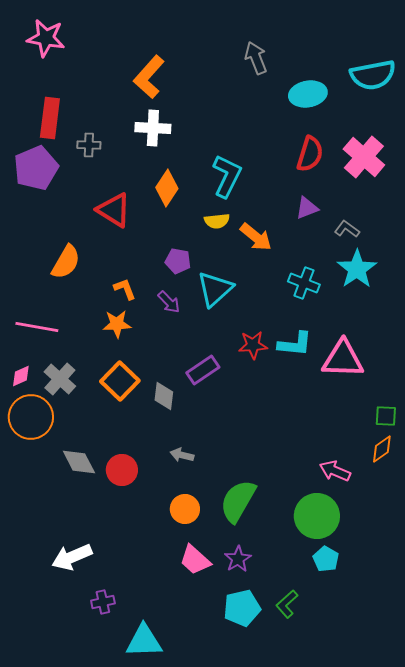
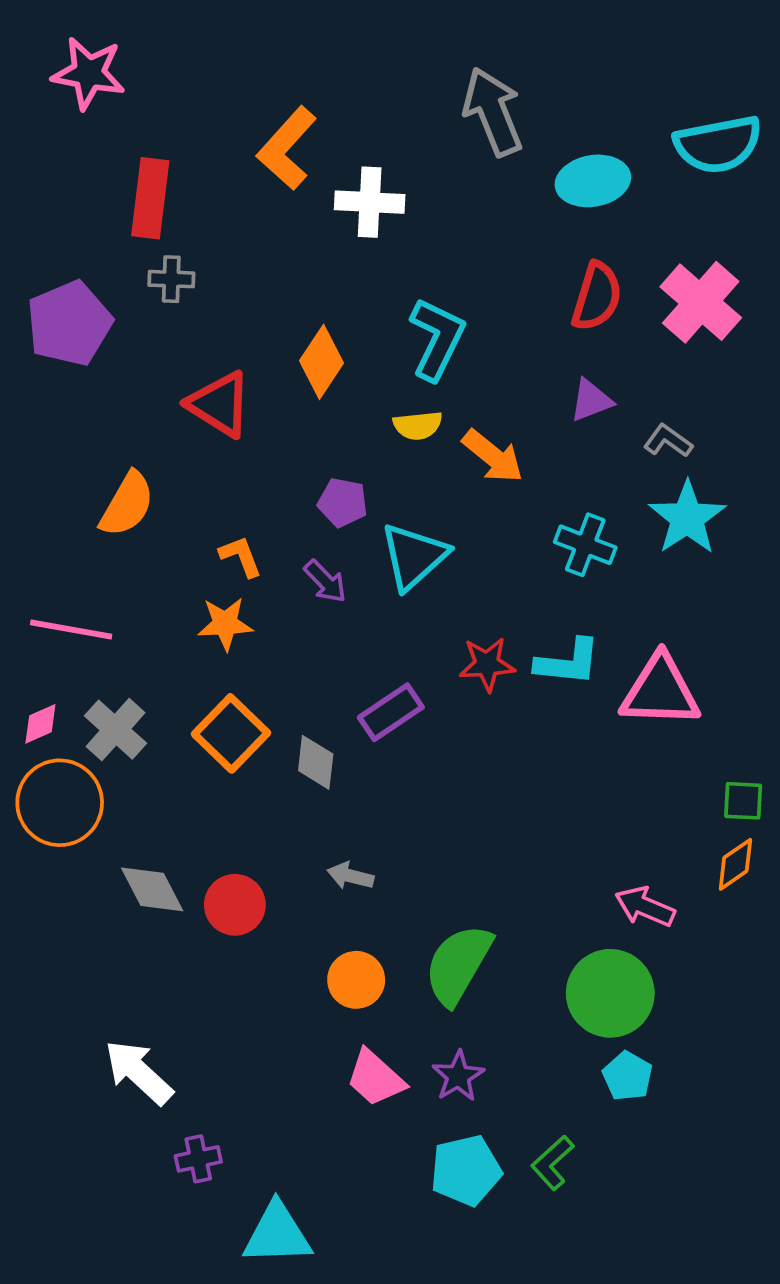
gray arrow: (256, 58) -> (493, 112), size x1.4
red rectangle: (50, 118) -> (150, 198), moved
white cross: (153, 128) -> (370, 202), moved
white arrow: (72, 557) -> (139, 1072), turned 66

